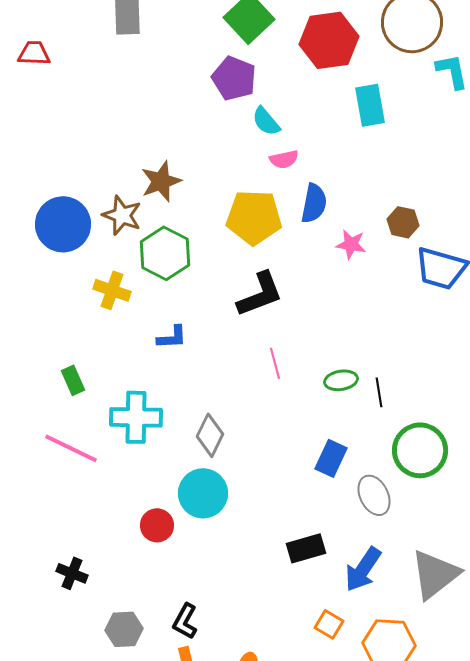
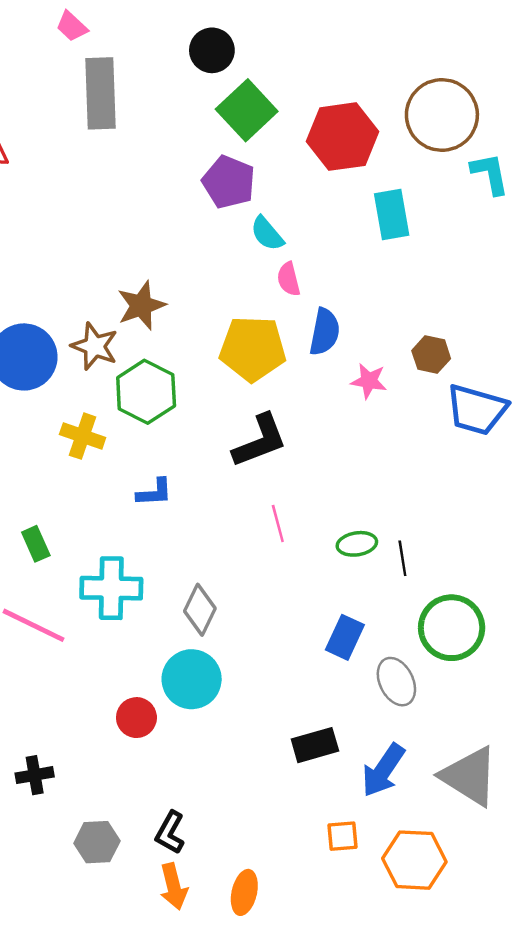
pink semicircle: (284, 159) -> (289, 279), turned 88
black cross: (72, 573) -> (35, 775), turned -32
gray triangle: (435, 574) -> (469, 776), turned -50
orange square: (329, 624) -> (343, 836), turned -36

